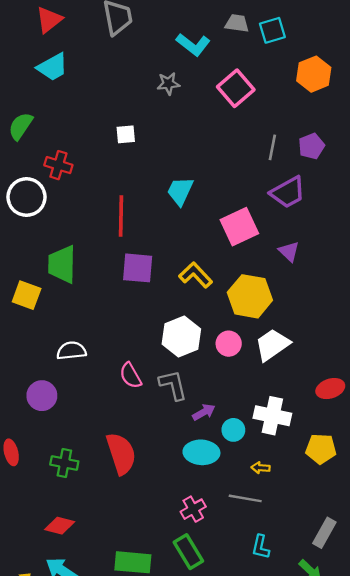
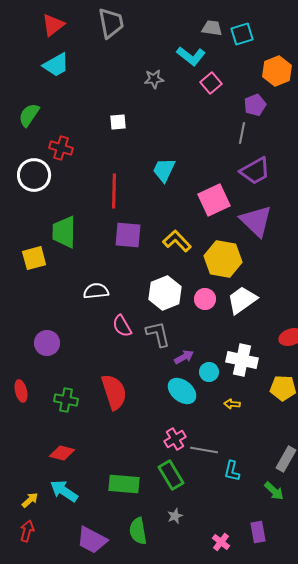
cyan L-shape: (193, 45) -> (191, 56), moved
pink square: (236, 88) -> (211, 83), size x0.7
purple pentagon: (311, 146) -> (255, 105), moved
purple triangle: (289, 251) -> (256, 221), size x1.8
yellow square: (27, 295) -> (34, 258), turned -35
white semicircle: (71, 351) -> (96, 291), moved
cyan ellipse: (201, 452) -> (182, 391), turned 36
gray line: (245, 498) -> (204, 450), moved

